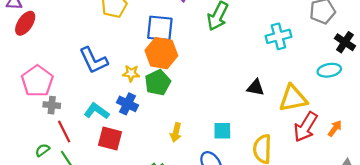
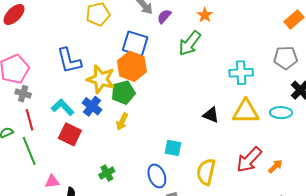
yellow star: (131, 73) -> (101, 79), size x1.8
yellow triangle: (293, 98) -> (246, 112), moved
yellow arrow: (176, 132) -> (122, 122), moved

